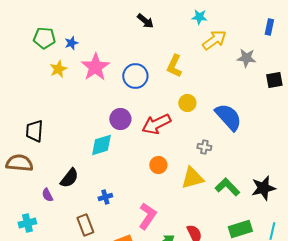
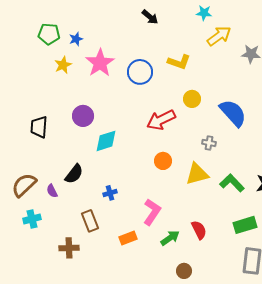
yellow L-shape: (174, 66) -> (179, 62), turned -95
purple circle: (120, 119) -> (83, 116), moved
brown semicircle: (19, 163) -> (24, 185), moved, turned -48

